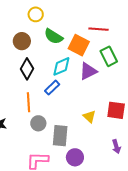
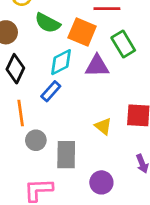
purple triangle: (88, 71) -> (97, 66), turned 30
purple circle: (75, 157) -> (101, 182), moved

